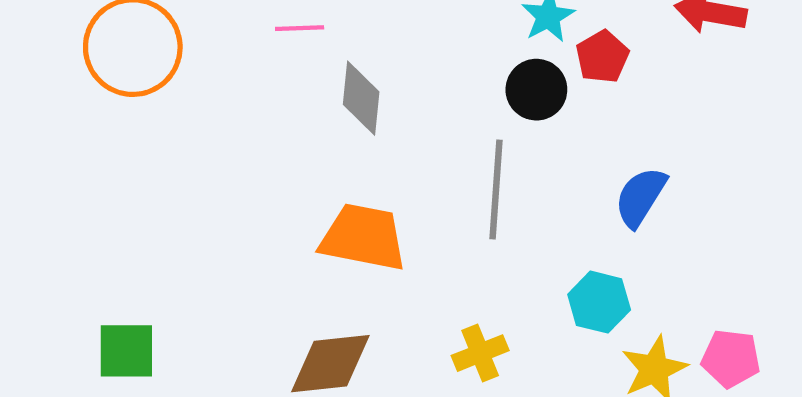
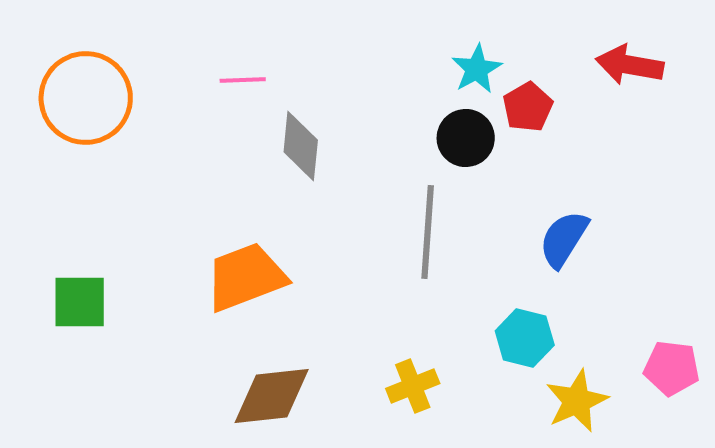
orange trapezoid: (363, 237) -> (246, 277), moved, turned -32
green square: (126, 351) -> (80, 302), moved
pink pentagon: (731, 358) -> (672, 368), moved

